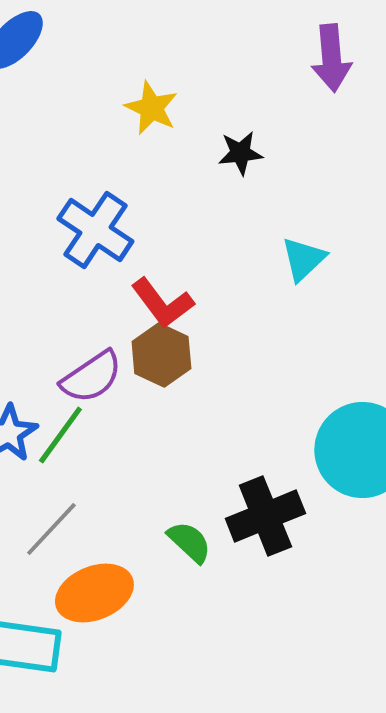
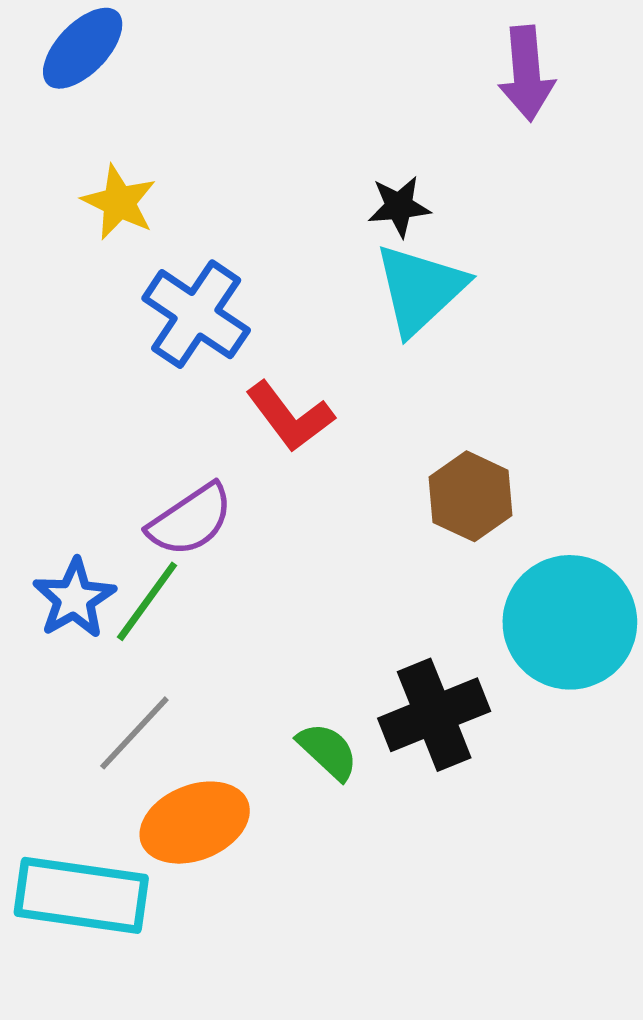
yellow star: (151, 108) -> (119, 202), moved
cyan triangle: (303, 259) -> (420, 289), moved, size x1.5
brown hexagon: (161, 355) -> (471, 496), moved

